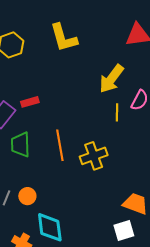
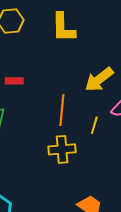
yellow line: (117, 112) -> (94, 125), moved
orange line: (60, 145) -> (62, 110), moved

